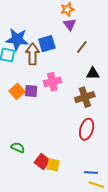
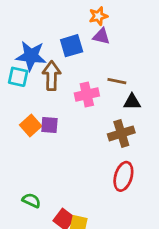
purple triangle: (70, 24) -> (101, 36), turned -40
blue square: (47, 44) -> (72, 46), moved
brown line: (82, 47) -> (117, 81), moved, turned 64
pink cross: (52, 82) -> (87, 95), moved

